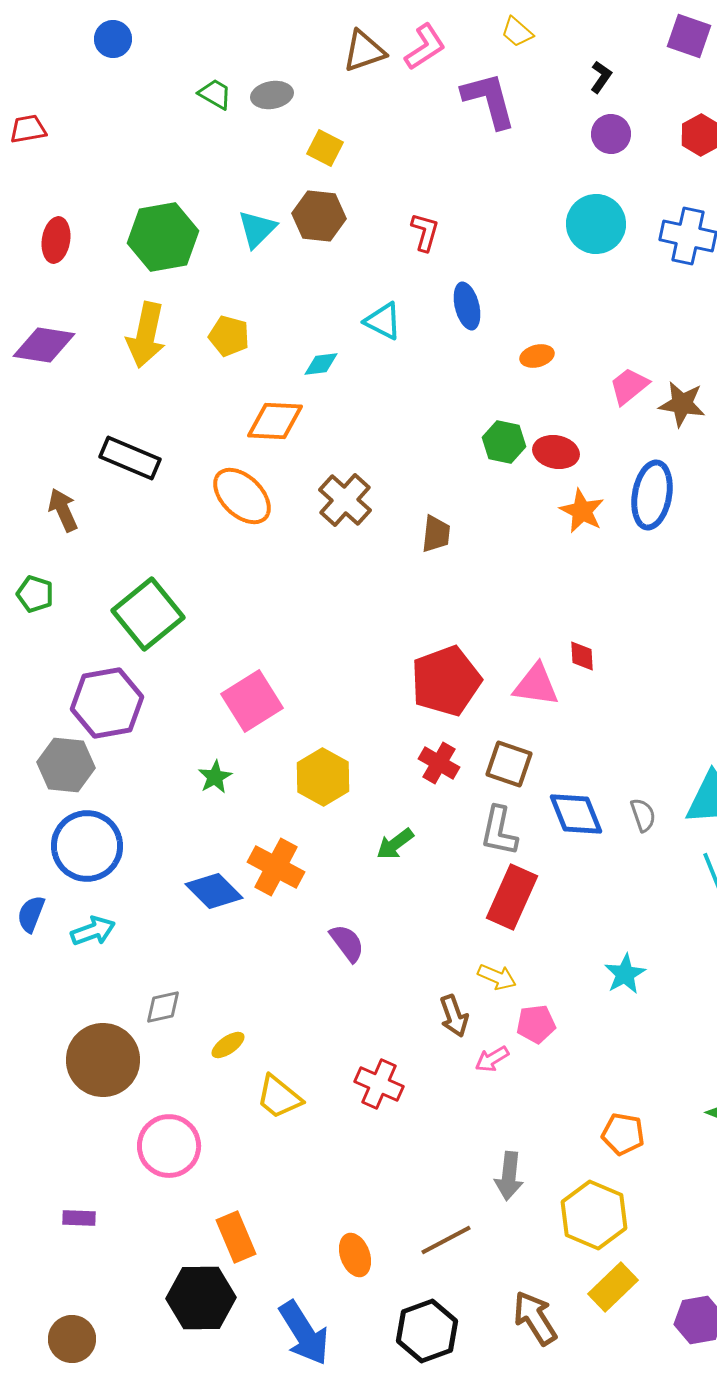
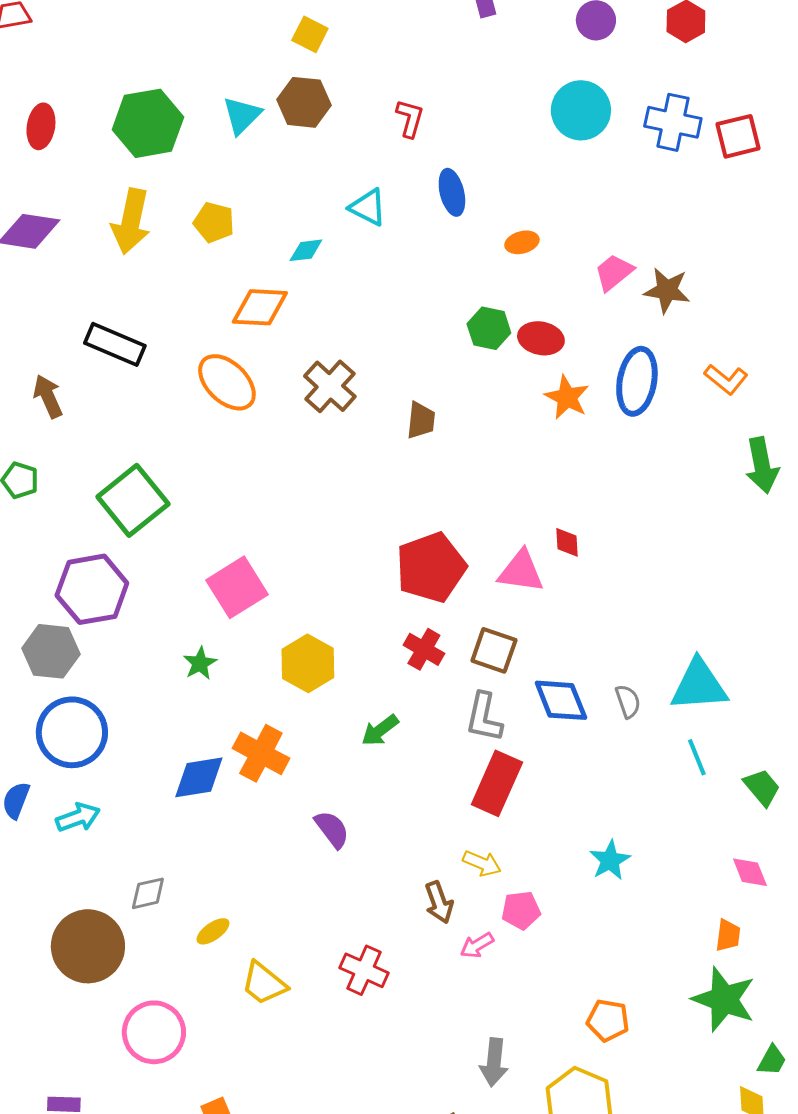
blue diamond: (214, 891) -> (199, 777), turned -54

